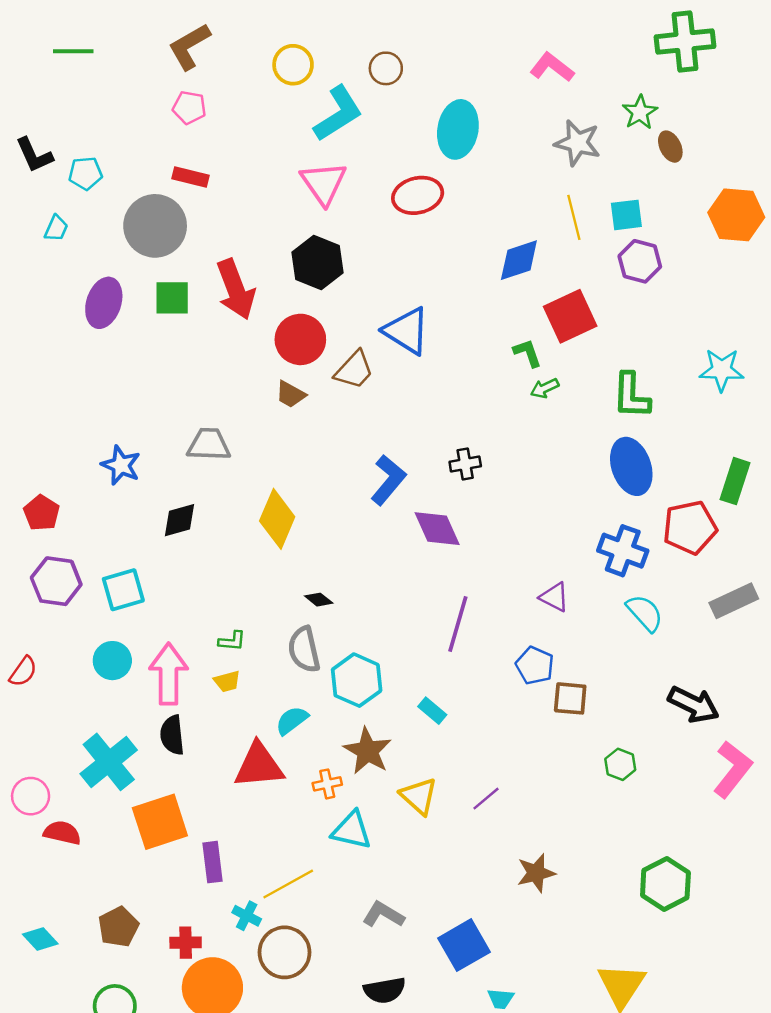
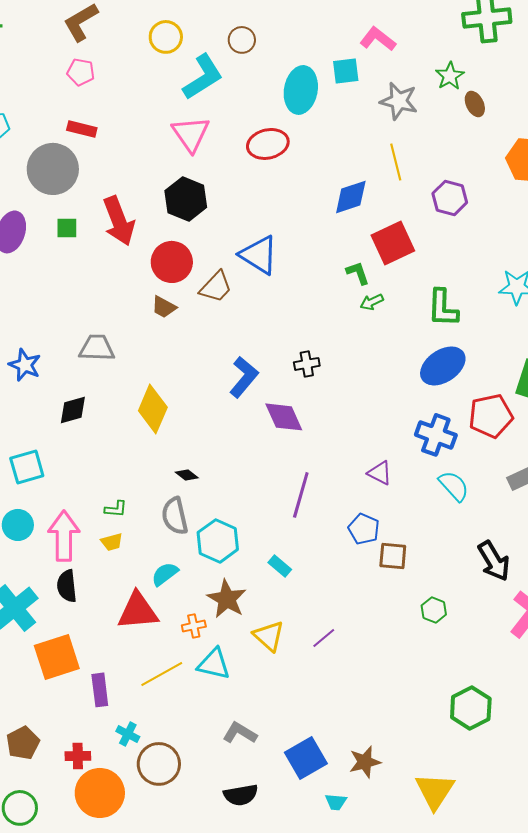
cyan square: (626, 215) -> (346, 71), moved
green square: (172, 298) -> (67, 228), size x0.7
blue ellipse: (631, 466) -> (443, 366), turned 75
black arrow: (694, 705) -> (494, 561), turned 33
brown star: (536, 873) -> (365, 762), moved
yellow line: (288, 884) -> (162, 674), moved

